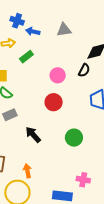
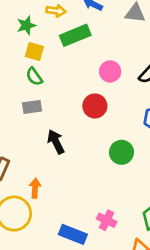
green rectangle: (26, 57) -> (75, 35), size x1.5
green circle: (74, 138) -> (122, 152), moved

